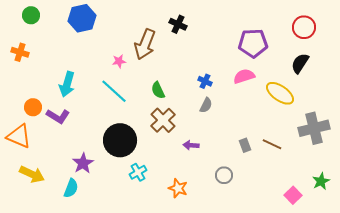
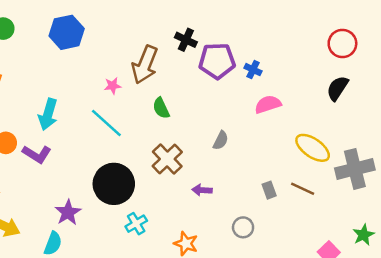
purple pentagon: (253, 43) -> (217, 61), moved
blue cross: (205, 81) -> (253, 70), moved
green semicircle: (158, 90) -> (161, 108), moved
yellow ellipse: (280, 93) -> (313, 148), moved

